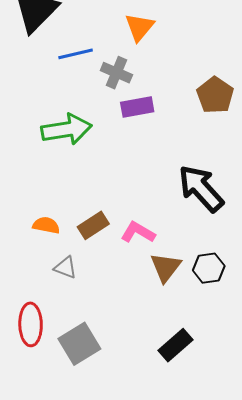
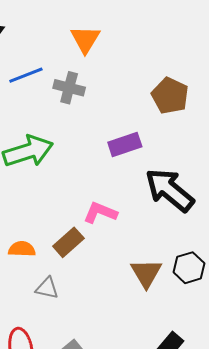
purple rectangle: (137, 107) -> (125, 144), moved
pink L-shape: (138, 232) -> (100, 213), moved

